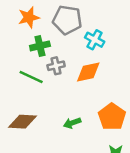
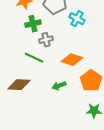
orange diamond: (88, 72) -> (72, 60), moved, turned 30
green line: (31, 77) -> (34, 58), moved

